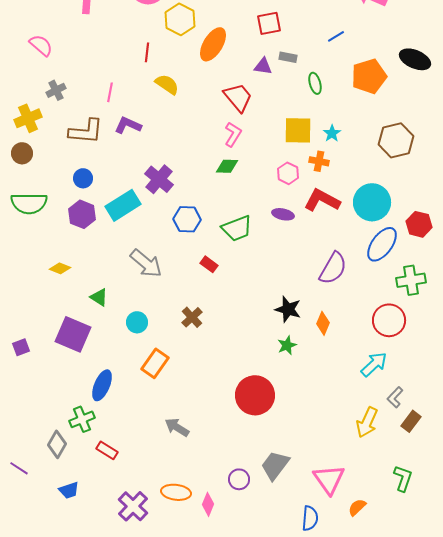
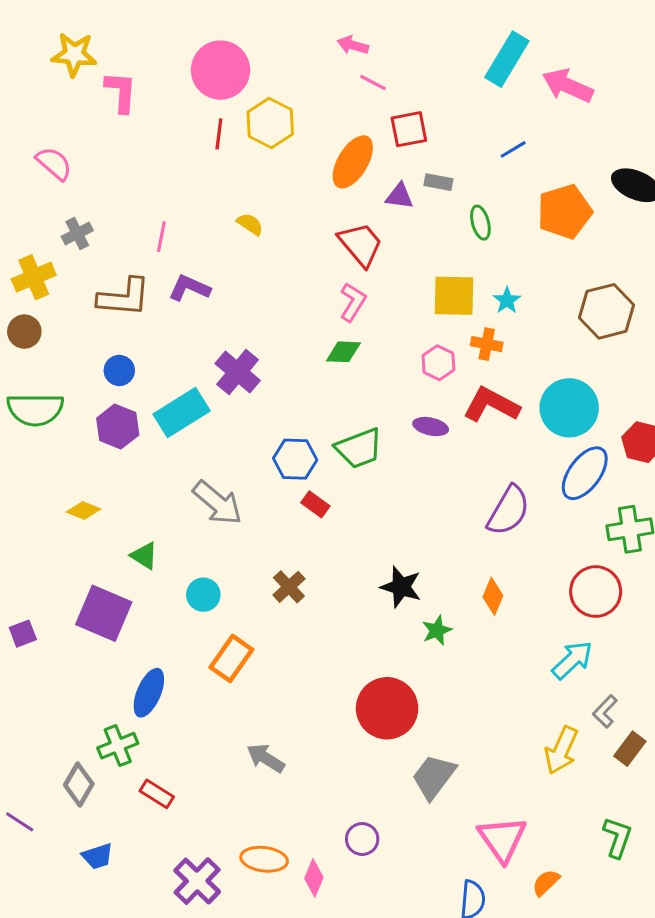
orange ellipse: (213, 44) -> (353, 162), moved
red line: (147, 52) -> (219, 134), moved
yellow semicircle: (167, 84) -> (250, 224), size x0.7
blue hexagon: (187, 219) -> (295, 459), moved
black star: (288, 309) -> (401, 587), moved
gray trapezoid: (275, 465) -> (434, 777), moved

